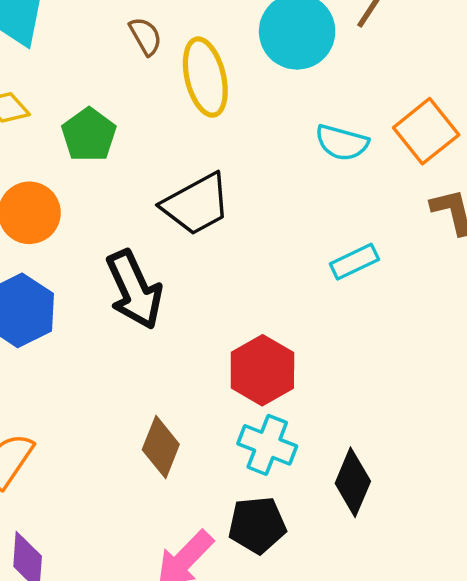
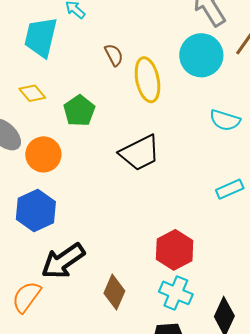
black arrow: (134, 290) -> (63, 261), moved, turned 78

